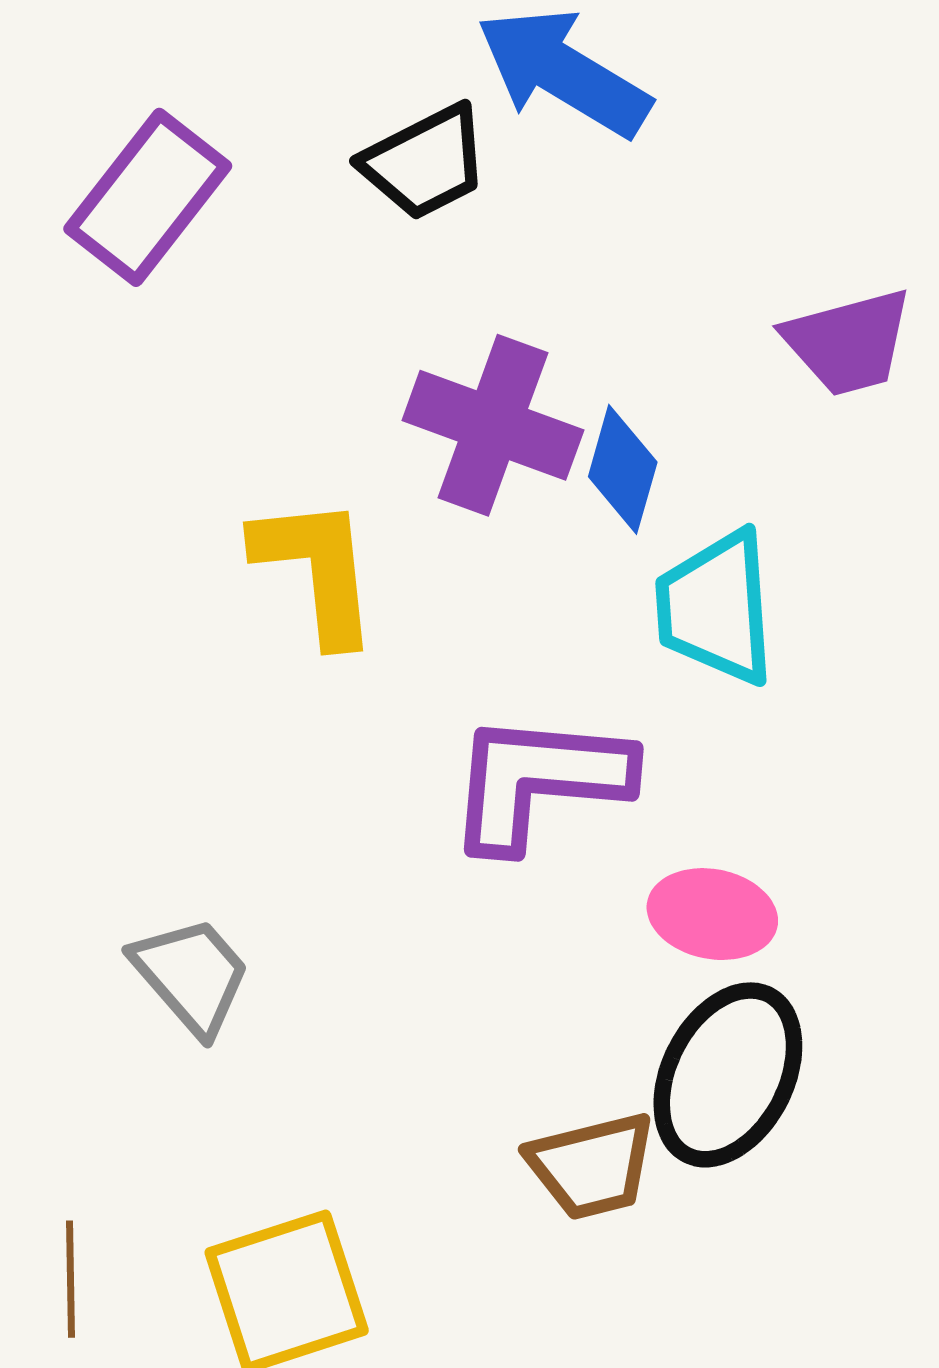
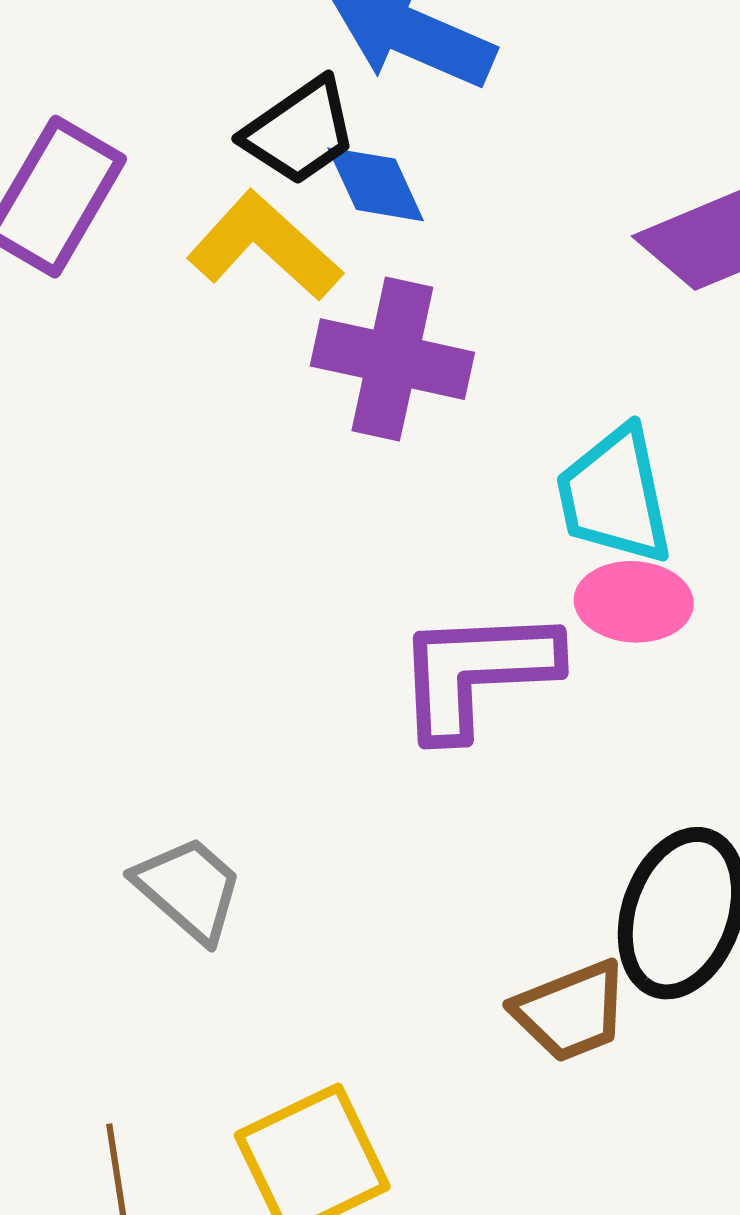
blue diamond: (623, 469) -> (376, 184), moved, turned -33
yellow L-shape: (317, 570) -> (265, 246), moved, turned -34
pink ellipse: (712, 914) -> (634, 602), moved

